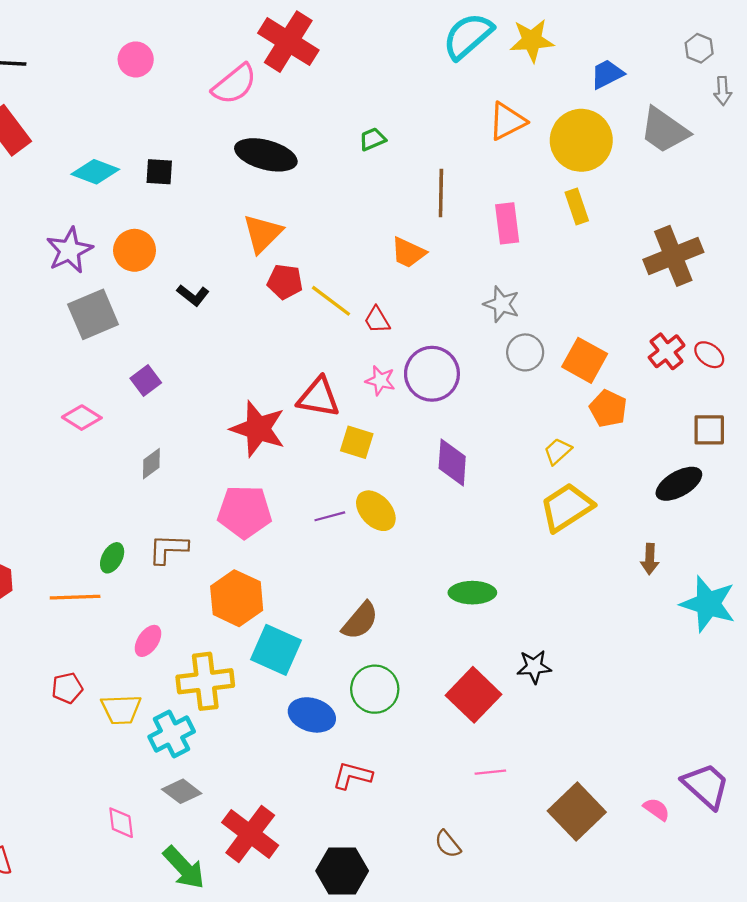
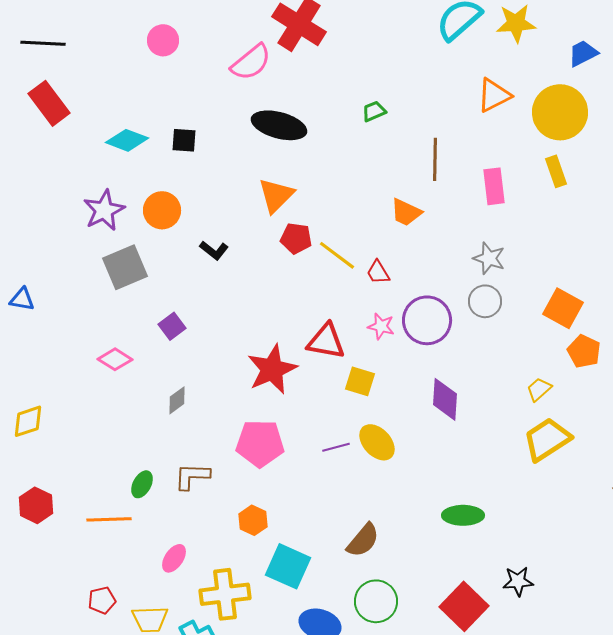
gray circle: (525, 352) -> (485, 301), moved
red star: (258, 429) -> (272, 369), turned 30
orange hexagon: (237, 598) -> (253, 520), size x0.6

